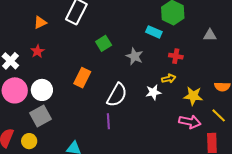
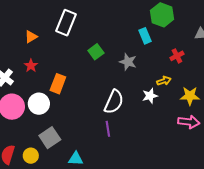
cyan rectangle: (154, 32) -> (145, 36), turned 49
red cross: (176, 56) -> (177, 56), moved, turned -32
orange rectangle: (82, 78) -> (58, 84), moved
gray square: (41, 116) -> (50, 138), moved

